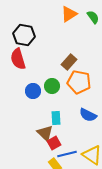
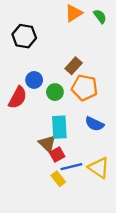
red semicircle: (18, 59) -> (18, 98), moved, turned -135
blue circle: (33, 91) -> (34, 80), moved
cyan rectangle: (56, 118) -> (59, 127), size x1.5

